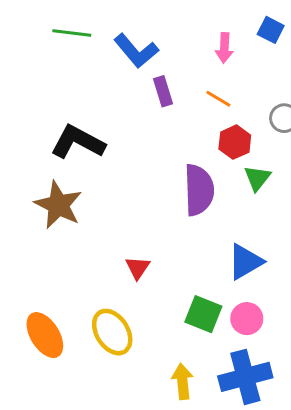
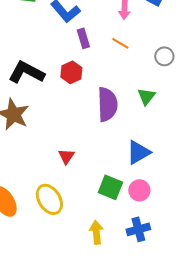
red hexagon: (235, 142) -> (71, 72), moved
blue cross: (245, 377) -> (138, 229), size x0.7

